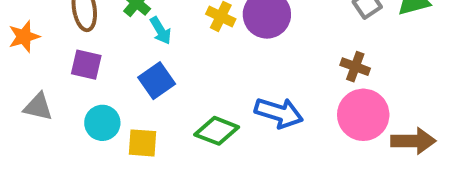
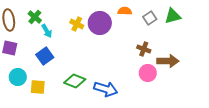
blue arrow: (279, 113) -> (106, 89), moved
pink circle: (363, 115) -> (148, 73), size x0.7
brown arrow: (413, 141) -> (168, 61), moved

